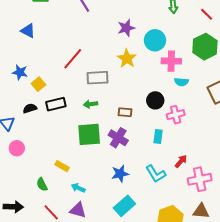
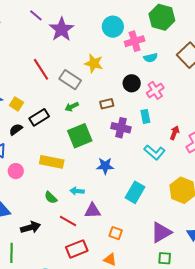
purple star: (126, 28) -> (62, 29), moved, size x1.4
red line: (73, 59) -> (41, 69), turned -55
yellow star: (127, 59) -> (94, 63), moved
gray rectangle: (98, 78) -> (70, 80), turned 55
purple cross: (118, 138) -> (121, 128), moved
yellow rectangle: (62, 166) -> (52, 162), moved, size x1.6
blue star: (120, 174) -> (105, 166), moved, turned 30
cyan arrow: (78, 188) -> (77, 191), moved

